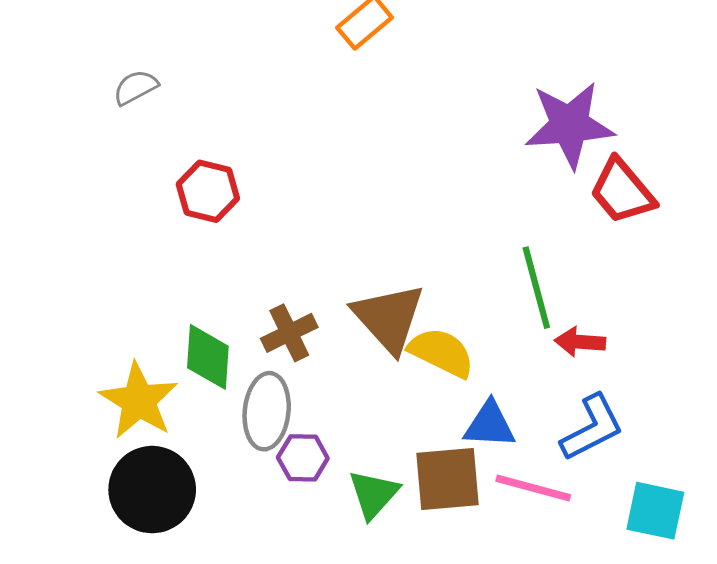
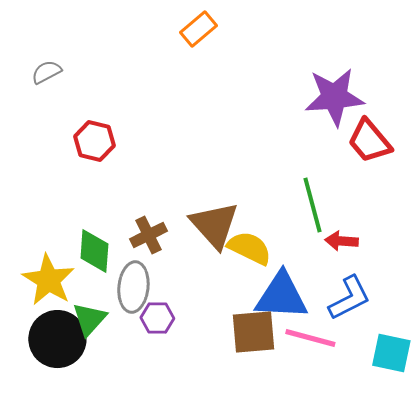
blue triangle: (490, 425) -> (281, 296), size x1.5
green triangle: (374, 494) -> (89, 319), moved

